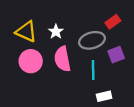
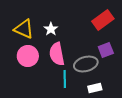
red rectangle: (113, 22) -> (103, 20), size x1.5
gray ellipse: (92, 40) -> (86, 64), moved
cyan line: (93, 70) -> (65, 79), moved

